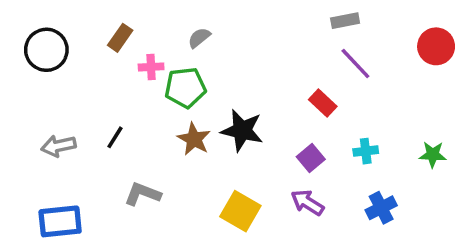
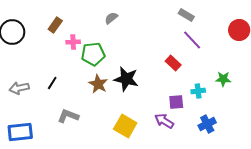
gray rectangle: (345, 21) -> (186, 15), turned 42
gray semicircle: (199, 38) -> (111, 18), moved
green star: (433, 155) -> (223, 79), moved
purple square: (311, 158) -> (176, 102), moved, turned 35

